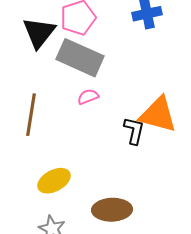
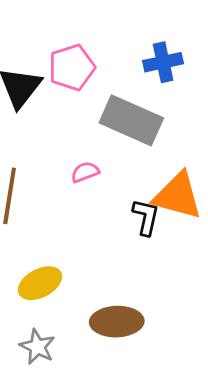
gray rectangle: (80, 58) -> (131, 120), moved

